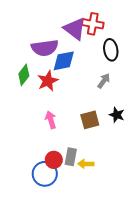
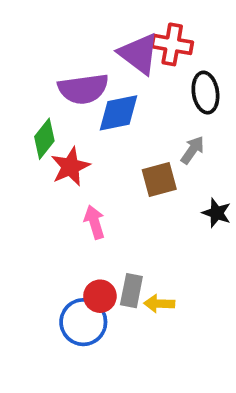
red star: (48, 81) -> (70, 167), moved
brown square: (90, 120) -> (159, 180), moved

